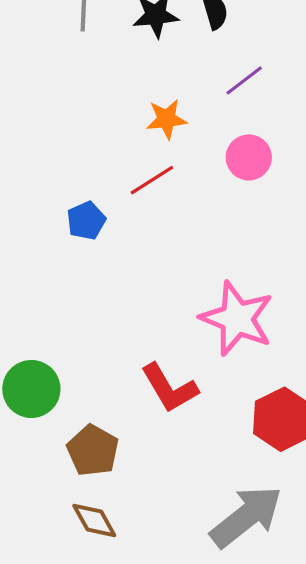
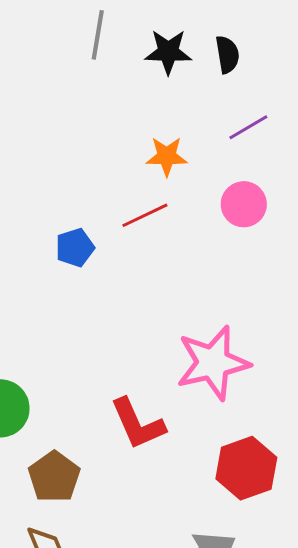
pink star: (237, 319) -> (213, 363), turned 30

